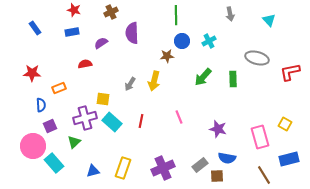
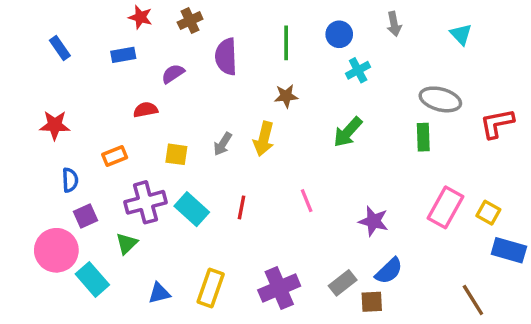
red star: (74, 10) -> (140, 17), moved
green line: (176, 15) -> (286, 43), moved
blue circle: (182, 41) -> (339, 34), moved
green rectangle: (233, 79) -> (423, 137), moved
orange rectangle: (59, 88) -> (115, 156), moved
yellow square: (103, 99) -> (176, 154), moved
pink rectangle: (260, 137) -> (445, 207), moved, turned 45
blue semicircle: (227, 158) -> (389, 271), turned -54
blue rectangle: (289, 159) -> (509, 250), moved, turned 30
brown line: (264, 175) -> (473, 300), moved

